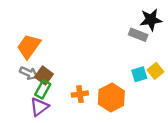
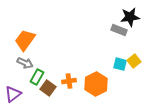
cyan square: (139, 74) -> (120, 64), turned 32
brown square: (44, 75) -> (48, 88), moved
purple triangle: (39, 107) -> (13, 94), moved

